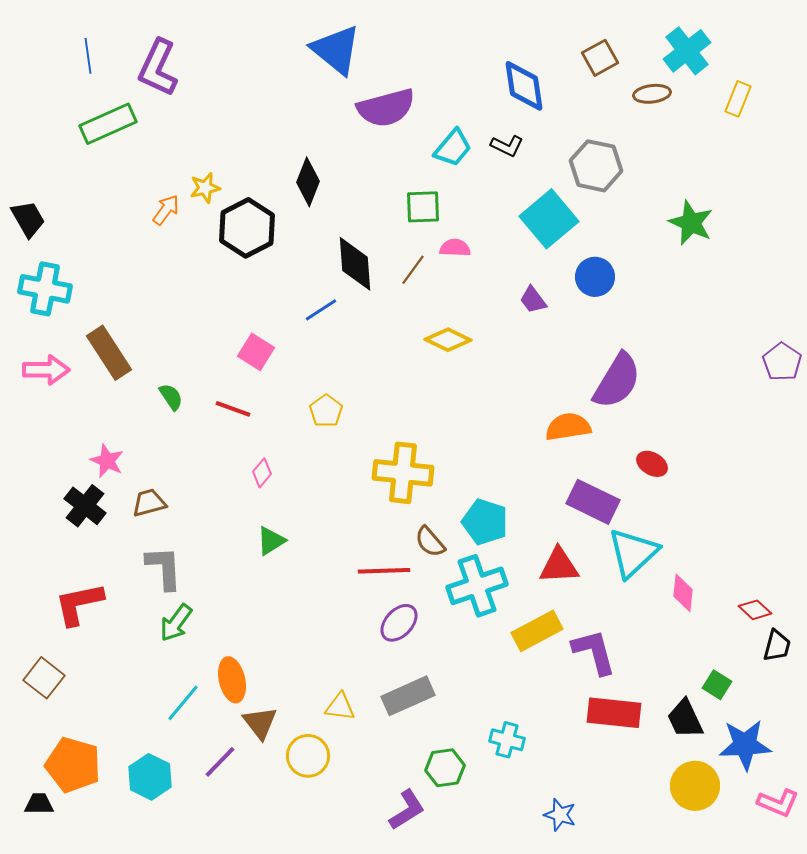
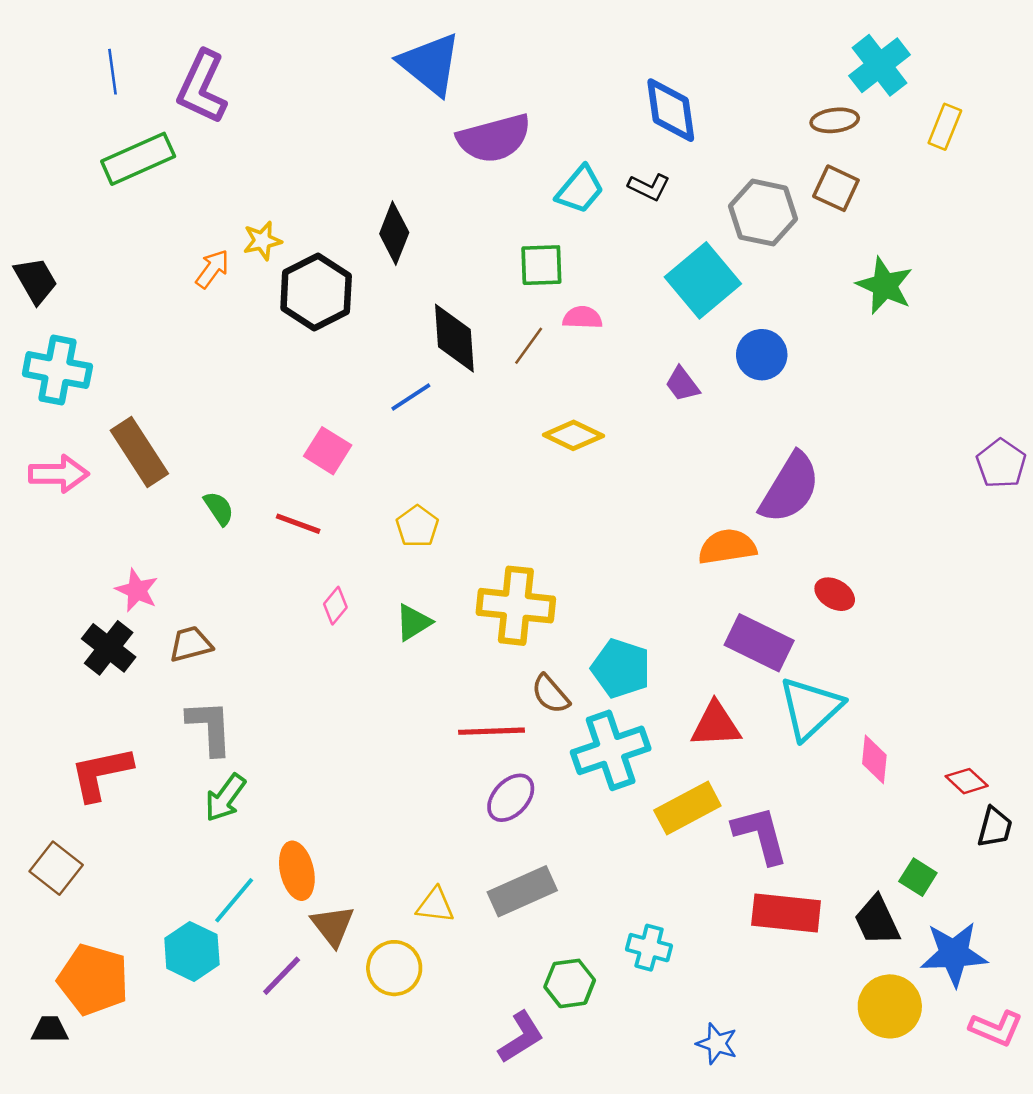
brown square: (600, 58) -> (836, 188), moved, turned -36
green triangle: (271, 541) -> (413, 622), moved
cyan hexagon: (150, 777) -> (192, 951), moved

